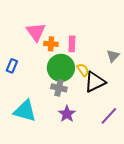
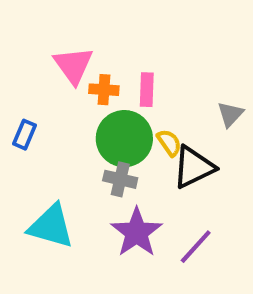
purple star: (67, 114) -> (137, 232), size x1.4
purple line: (109, 116) -> (196, 247), moved

